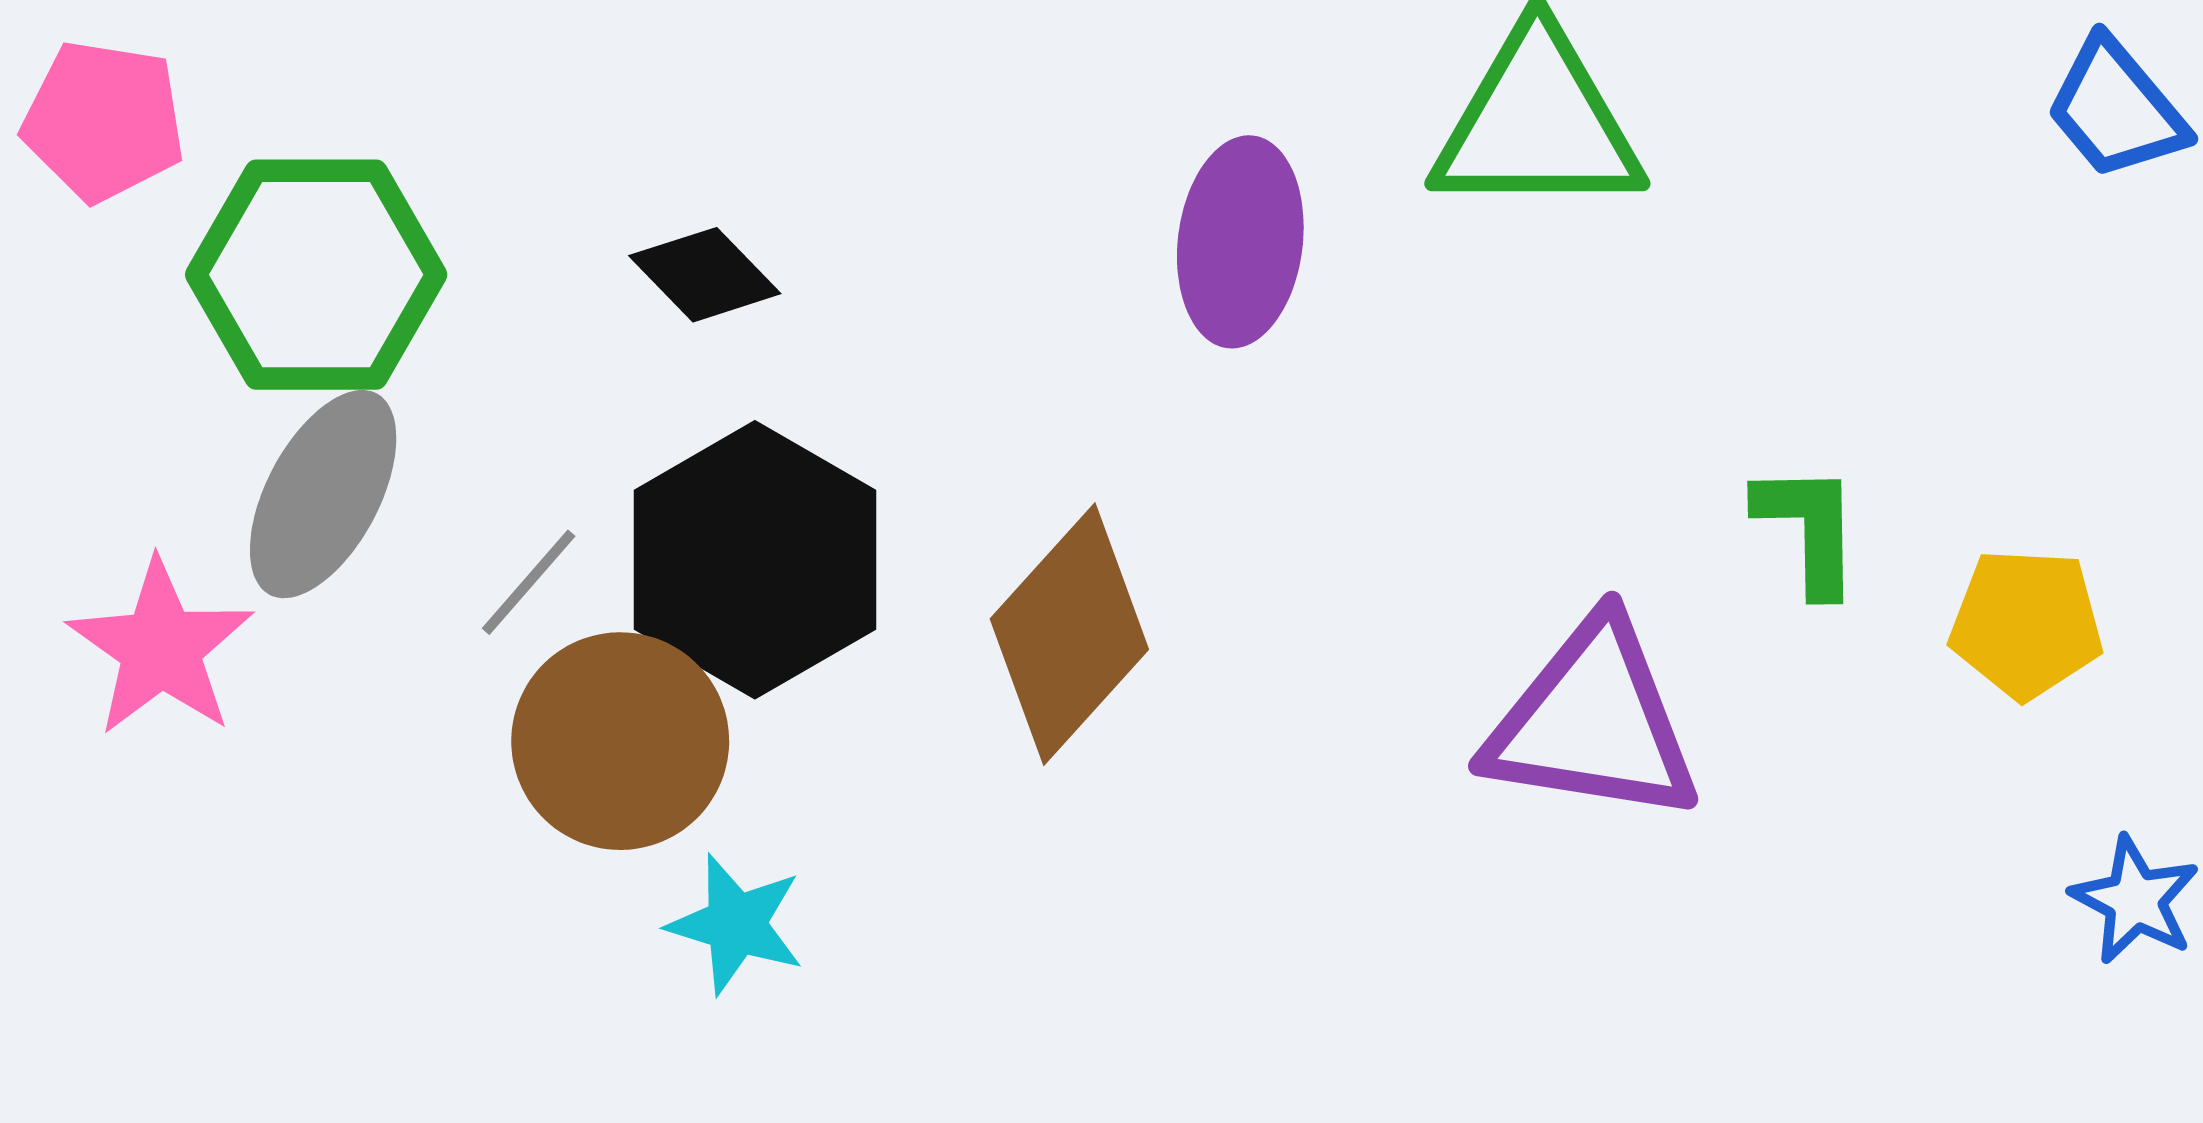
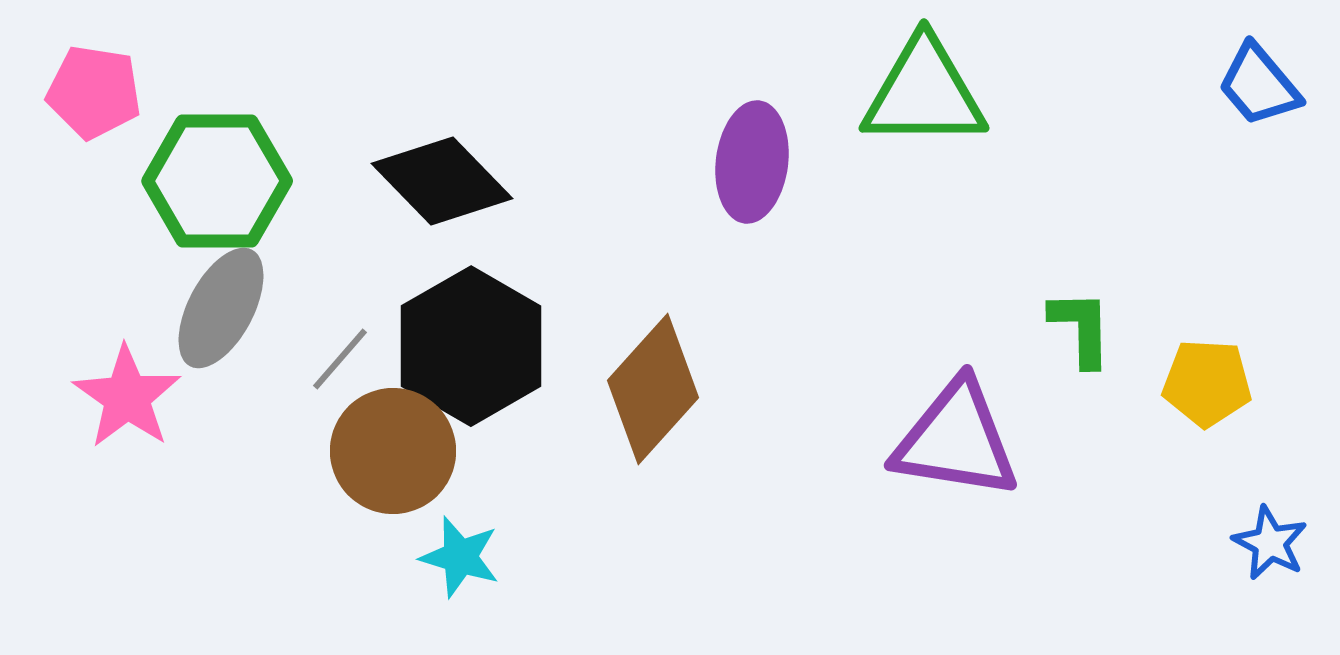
black diamond: (705, 275) -> (442, 181), size x1.6

